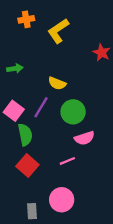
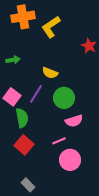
orange cross: (26, 19) -> (23, 17), size x1.6
pink circle: (62, 200) -> (70, 160), moved
gray rectangle: (32, 211) -> (28, 185), turned -40

